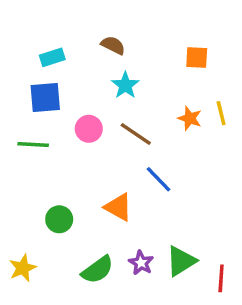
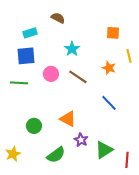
brown semicircle: (113, 45) -> (58, 18), moved
yellow line: (221, 113) -> (129, 56), moved
blue line: (158, 179) -> (109, 103), moved
purple star: (141, 263) -> (81, 140), moved

